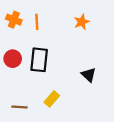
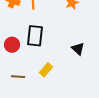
red circle: (13, 59) -> (12, 45), moved

